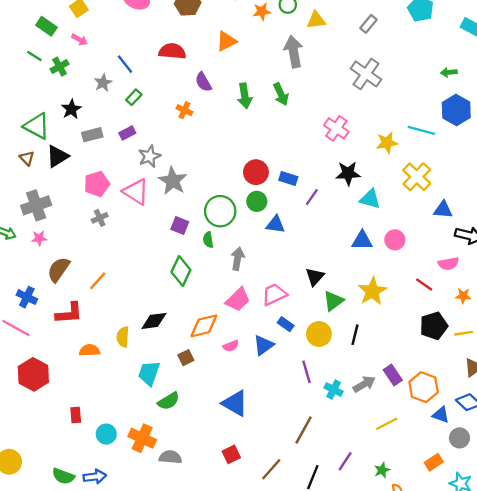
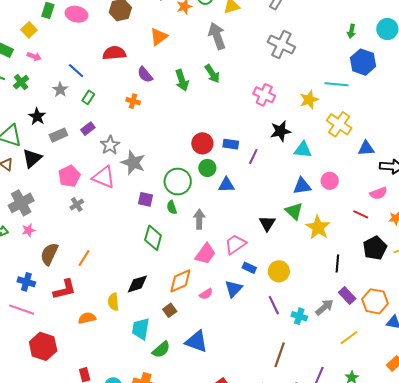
green arrow: (449, 72) -> (351, 31), turned -64
green triangle: (333, 301) -> (294, 211), moved, turned -30
black line: (355, 335) -> (337, 263), moved
blue triangle: (235, 403) -> (196, 341), moved

